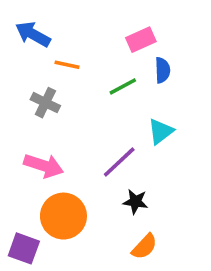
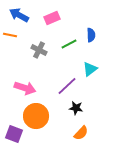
pink rectangle: (141, 40) -> (52, 18), moved
orange line: (67, 65) -> (10, 35), moved
gray cross: (45, 103) -> (39, 50), moved

